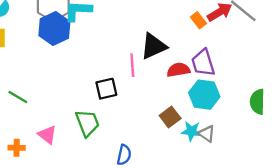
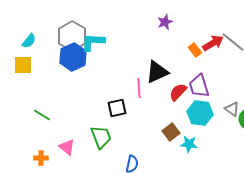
red semicircle: (178, 70) -> (178, 92), turned -36
gray triangle: (207, 134) -> (232, 109), moved

